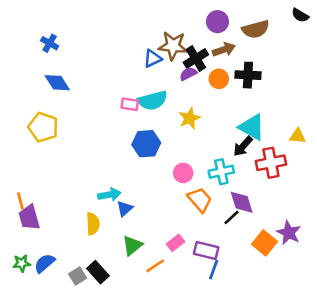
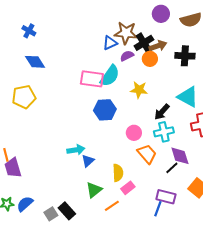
brown arrow: (224, 50) -> (158, 46), moved
purple semicircle: (188, 74) -> (127, 56), moved
orange circle: (219, 79) -> (150, 59), moved
cyan semicircle: (153, 100) -> (110, 76), turned -40
pink rectangle: (130, 104) -> (92, 79), size x1.6
yellow star: (189, 118) -> (139, 90), turned 30
yellow pentagon: (43, 127) -> (24, 97), turned -30
black arrow: (243, 146) -> (162, 112), moved
yellow semicircle: (93, 224) -> (118, 173), moved
purple rectangle: (206, 251) -> (166, 197), moved

